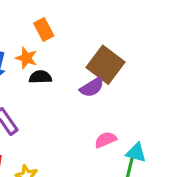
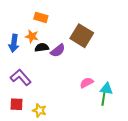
orange rectangle: (44, 30) -> (41, 17), turned -40
purple semicircle: (92, 87) -> (58, 51), moved

